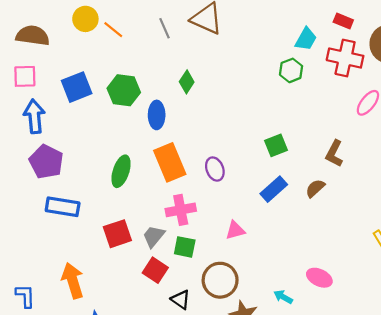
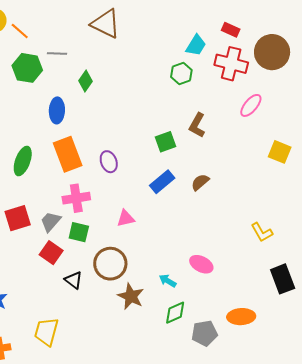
gray line: (165, 28) -> (57, 53), moved, turned -66
green hexagon: (124, 90) -> (27, 68), moved
brown L-shape: (334, 154) -> (197, 125), moved

